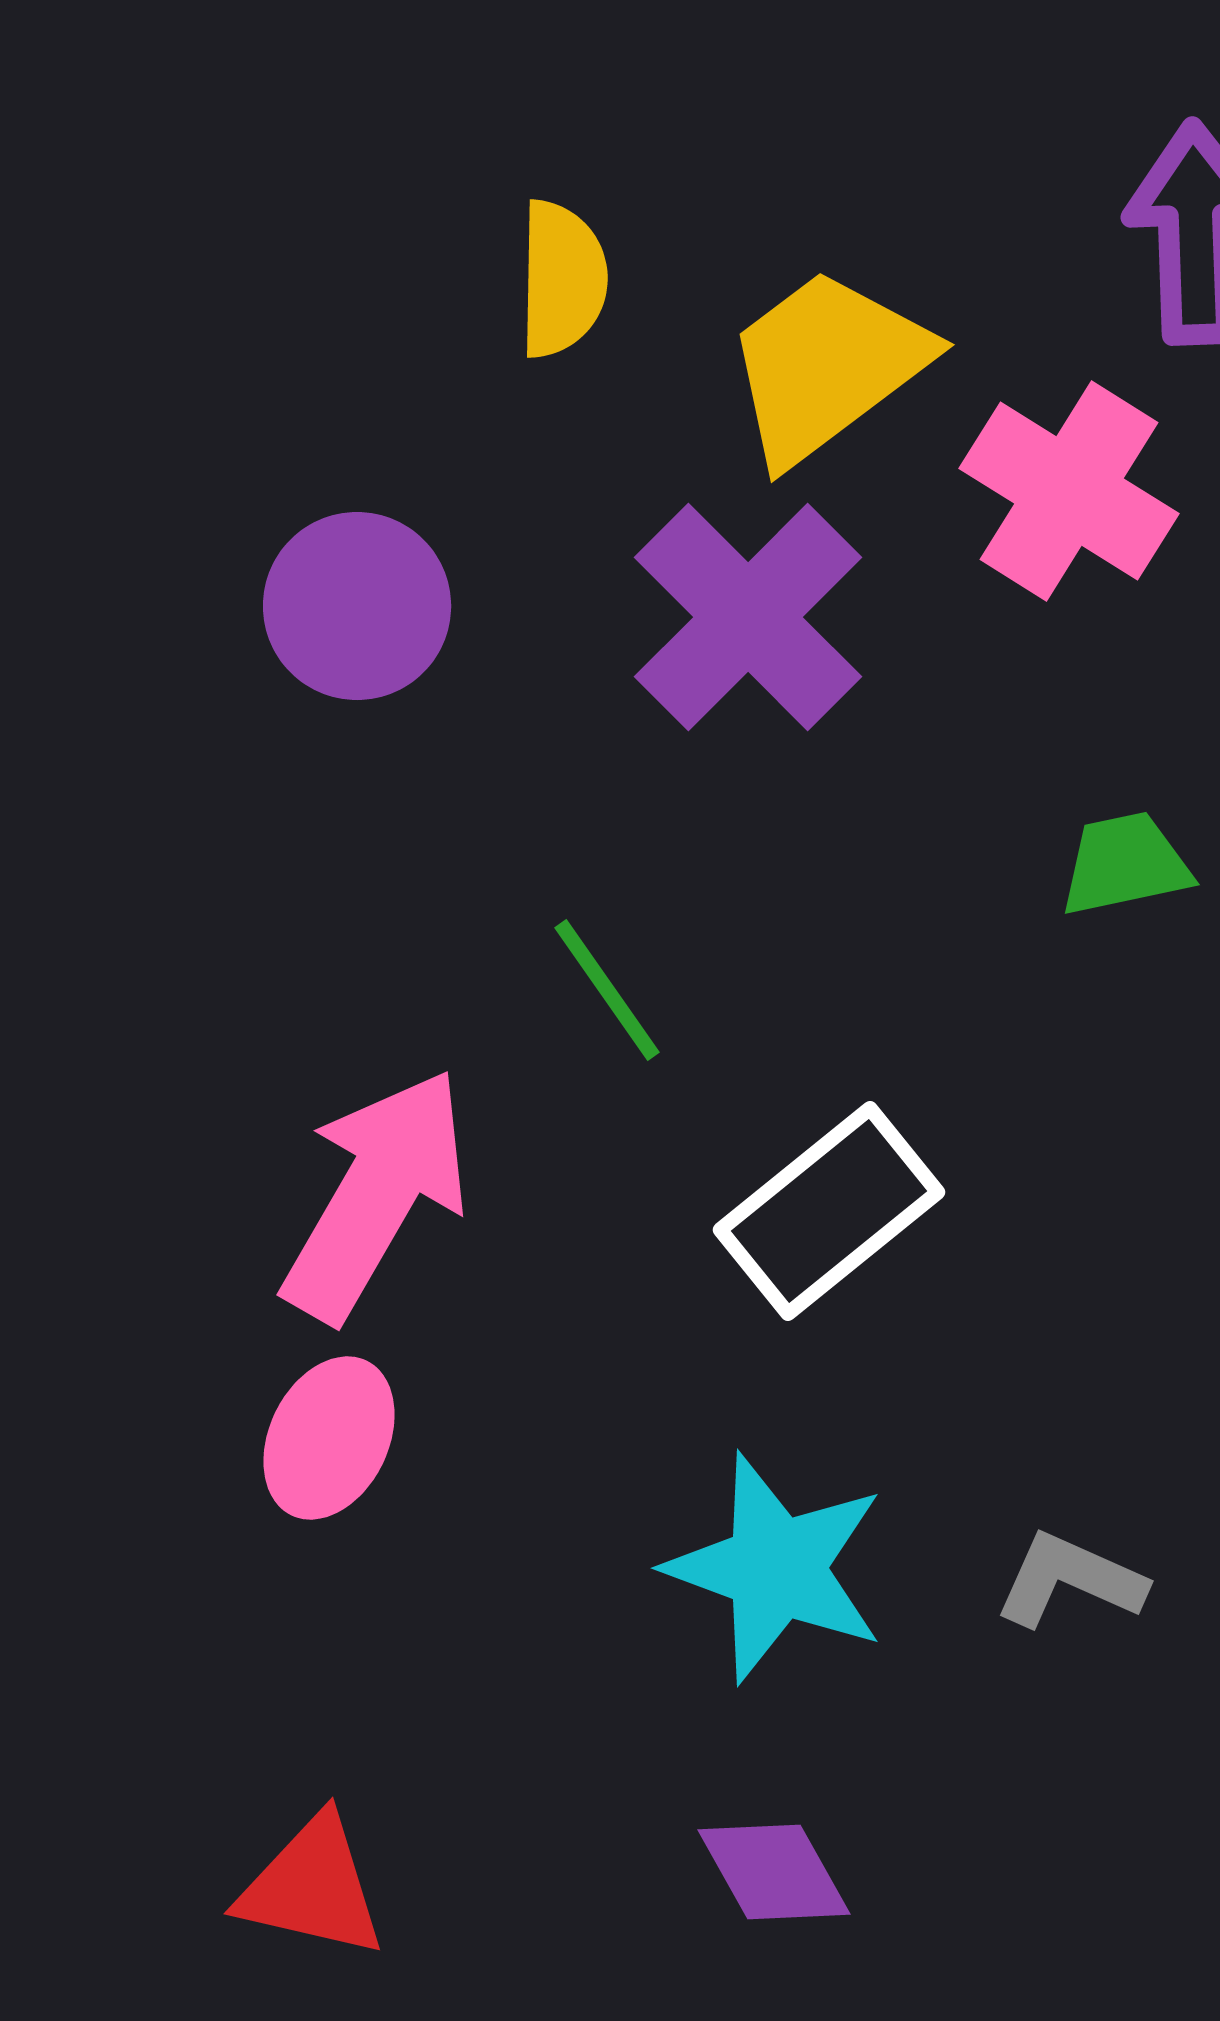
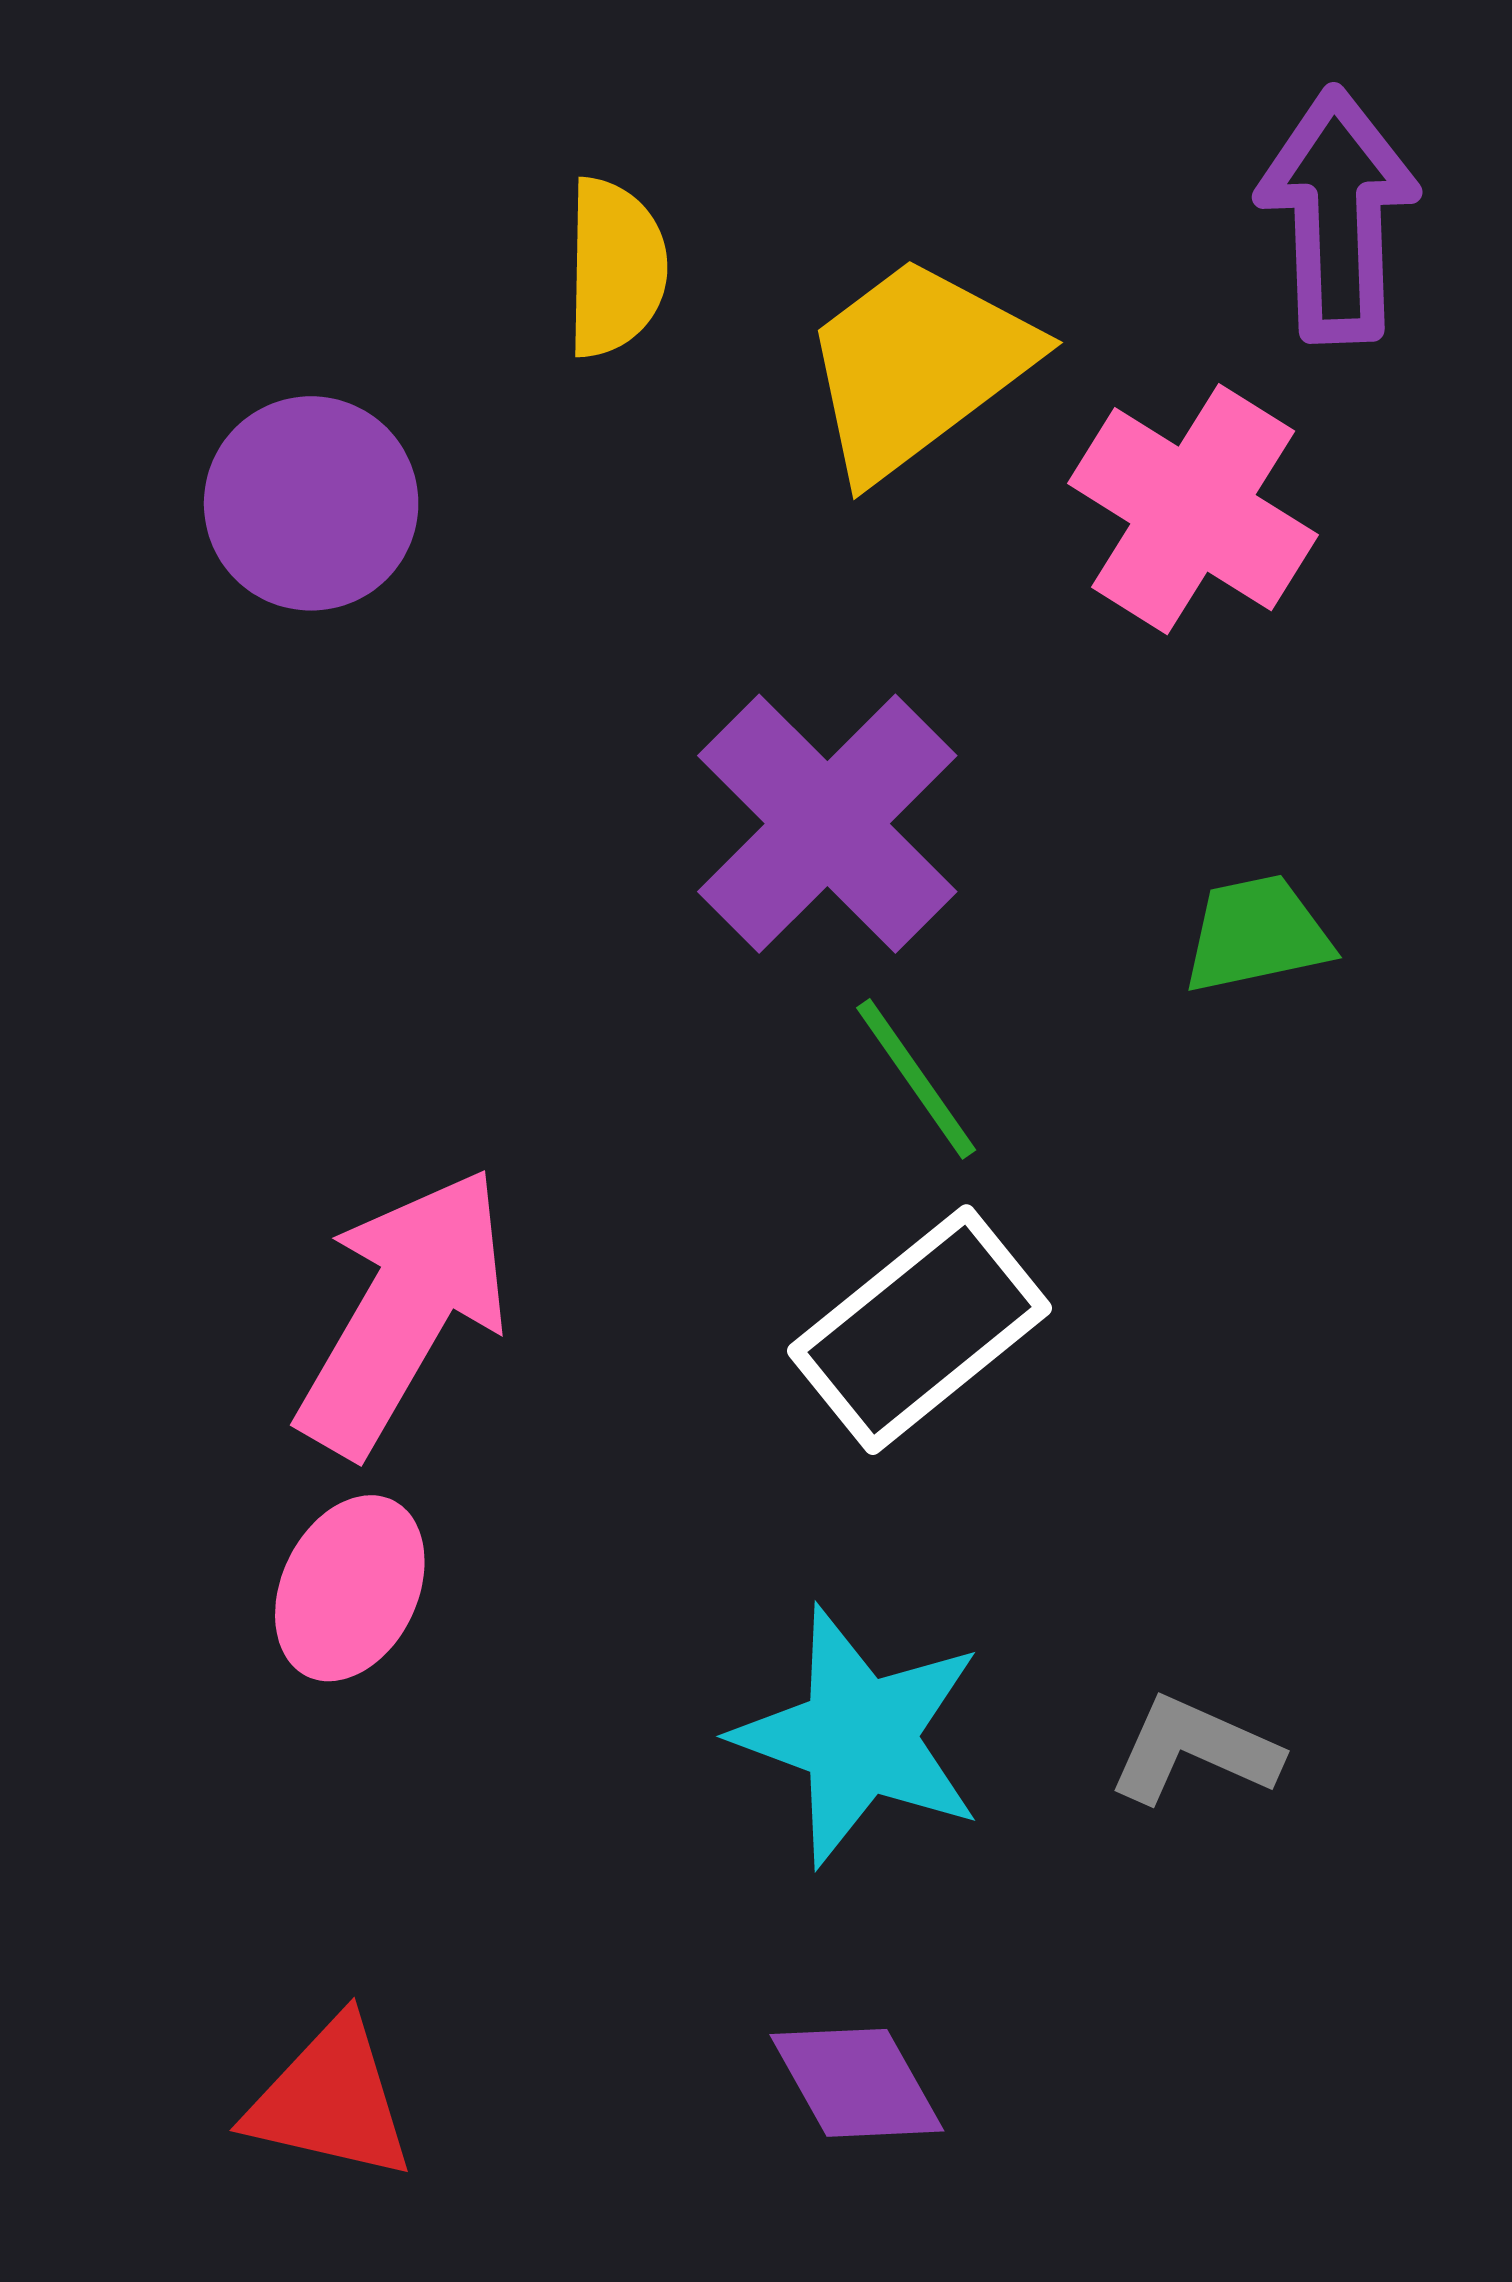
purple circle: (357, 606) -> (311, 503), moved
purple cross: (748, 617) -> (827, 824), moved
green line: (607, 990) -> (916, 1079), moved

